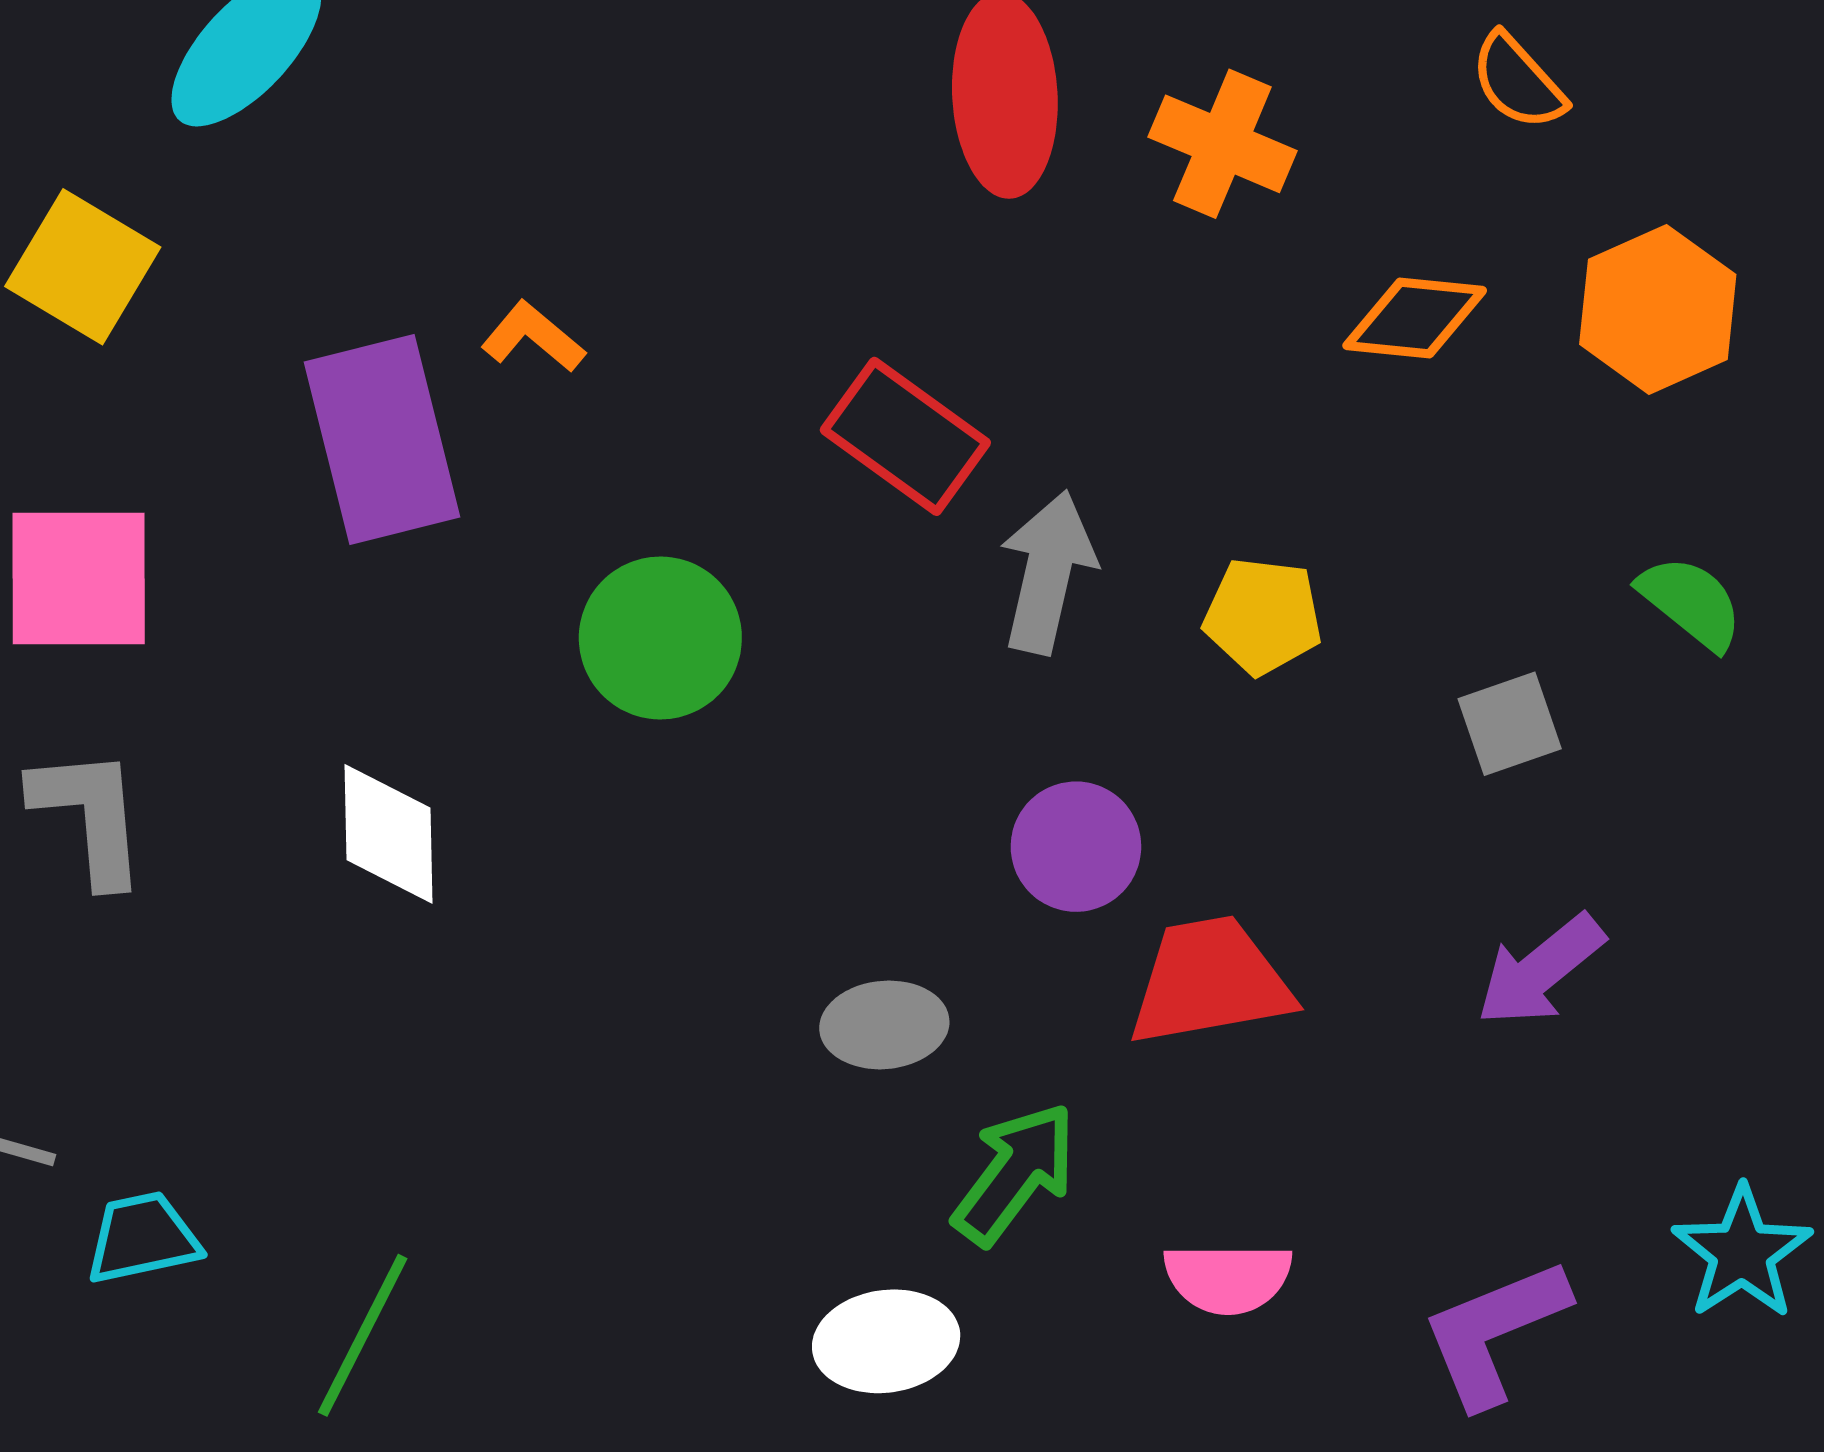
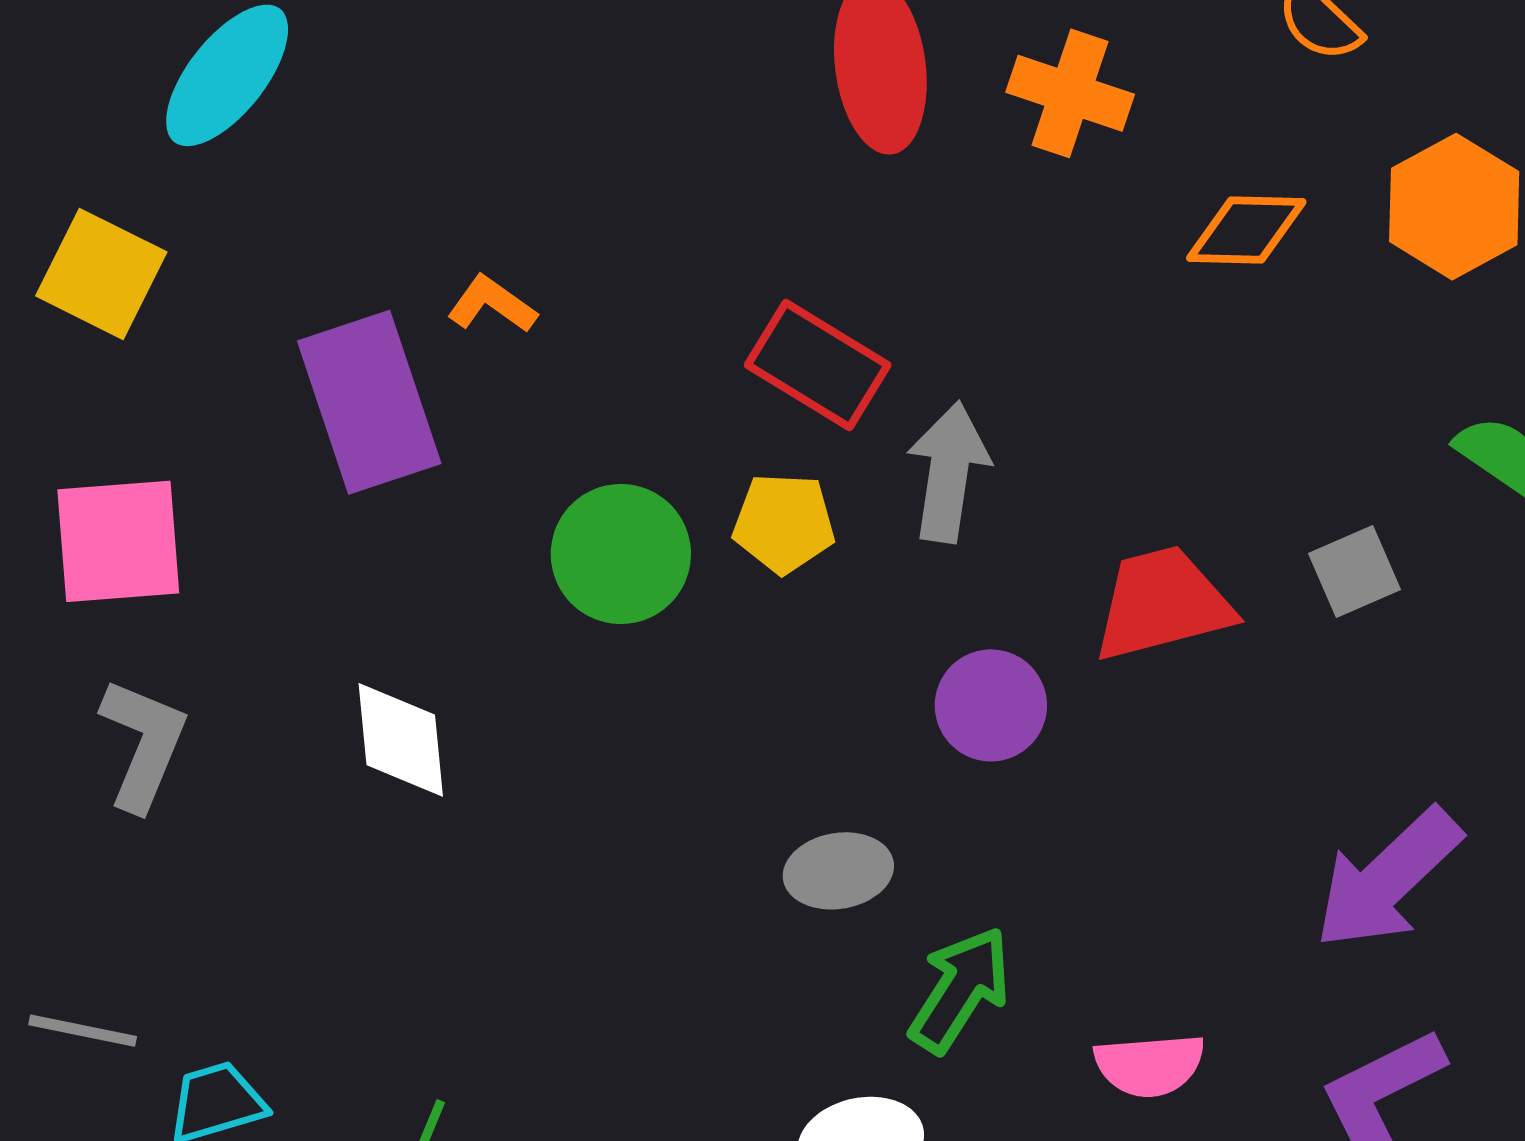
yellow pentagon: (1263, 616) -> (784, 523), moved
gray L-shape: (90, 816) -> (143, 744), turned 32
purple arrow: (1540, 970) -> (1388, 879), moved, size x1.4
red trapezoid: (1210, 981) -> (1162, 604), moved

